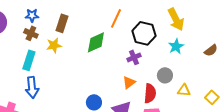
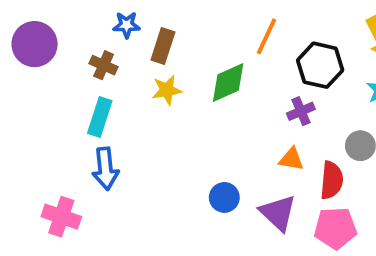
blue star: (32, 15) -> (127, 25), moved
yellow star: (54, 45) -> (167, 90), moved
orange triangle: (129, 82) -> (291, 159), turned 48

